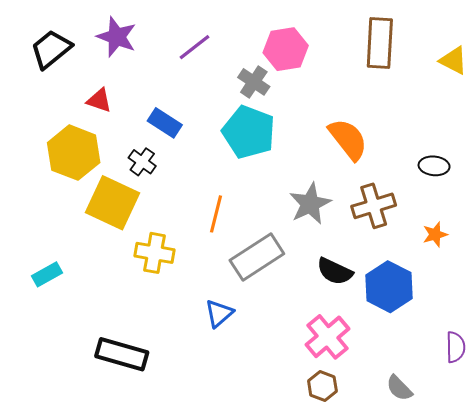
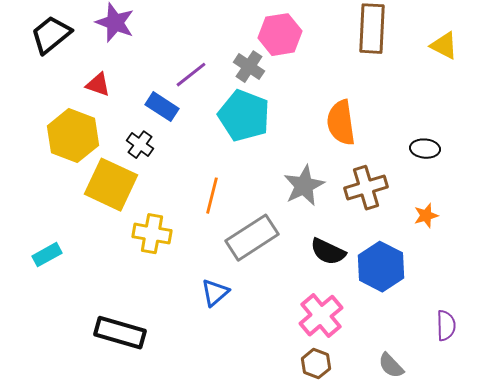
purple line: (194, 47) -> (191, 75), moved
orange semicircle: (348, 139) -> (341, 123), turned -150

